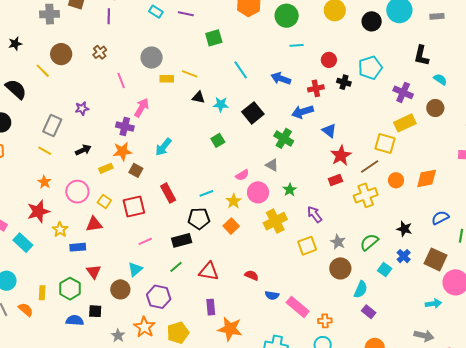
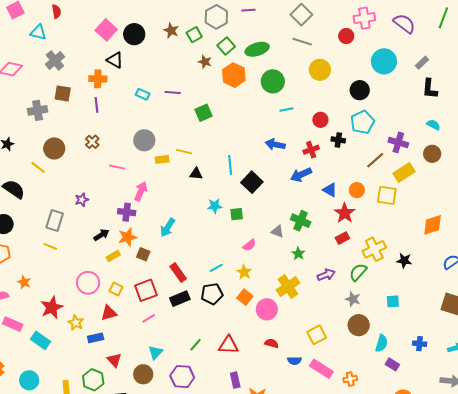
gray rectangle: (437, 16) -> (422, 63), turned -32
black circle: (372, 21) -> (360, 90), moved
black L-shape: (421, 56) -> (430, 89), moved
cyan line: (241, 70) -> (230, 165), moved, turned 36
pink line: (121, 81) -> (117, 167), turned -49
cyan star: (221, 104) -> (215, 206), moved
green cross: (284, 138) -> (301, 221), moved
green square: (218, 140) -> (237, 214), moved, turned 32
black arrow: (83, 150) -> (101, 235), moved
brown line: (370, 167) -> (375, 160), moved
orange circle: (396, 180) -> (357, 190), moved
orange star: (44, 182) -> (24, 282), moved
pink circle: (258, 192) -> (267, 309), moved
purple arrow: (315, 214) -> (326, 275), turned 114
black star: (404, 229) -> (404, 261), moved
black rectangle: (182, 240) -> (180, 299), moved
pink line: (145, 241) -> (149, 318), moved
green semicircle: (369, 242) -> (358, 272), moved
yellow square: (307, 246) -> (317, 335), moved
blue cross: (404, 256) -> (420, 344), moved, turned -32
cyan square: (385, 270) -> (393, 301), moved, turned -32

